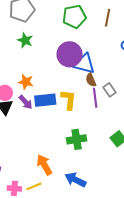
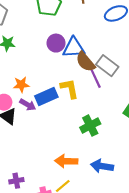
purple circle: (70, 54) -> (56, 43), size x0.7
brown semicircle: (91, 80) -> (85, 62), size x1.5
gray rectangle: (110, 90) -> (107, 66), size x1.5
orange arrow: (44, 165) -> (66, 161), turned -40

